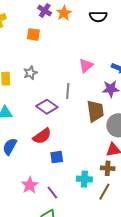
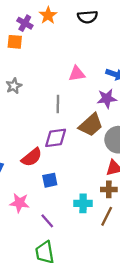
purple cross: (45, 11) -> (25, 23), moved
pink triangle: (86, 66) -> (77, 74), turned 35
purple diamond: (47, 107) -> (56, 138), moved, turned -40
brown trapezoid: (95, 111) -> (91, 125), turned 60
pink star: (30, 185) -> (19, 203), moved, turned -30

